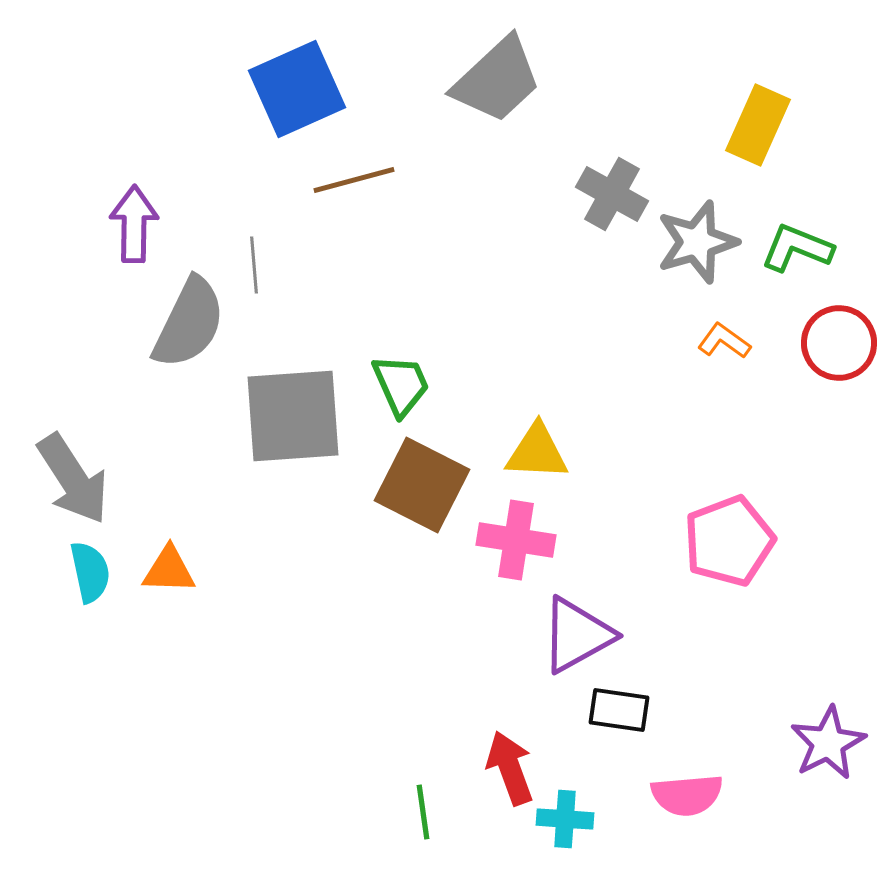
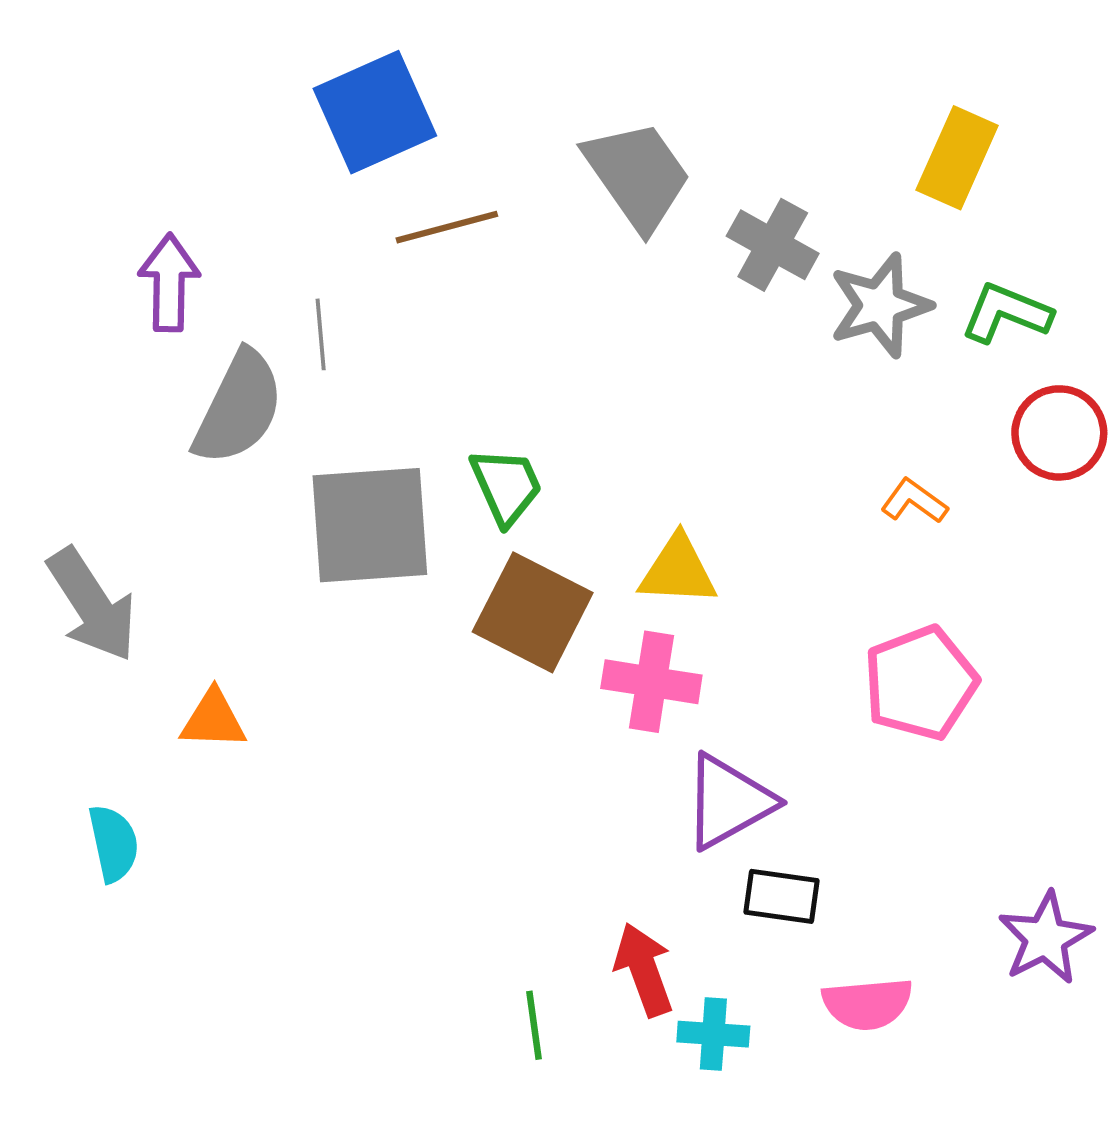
gray trapezoid: (497, 80) -> (638, 175), moved, turned -82
orange L-shape: (724, 341) -> (914, 501), moved
cyan semicircle: (90, 572) -> (113, 843), moved

